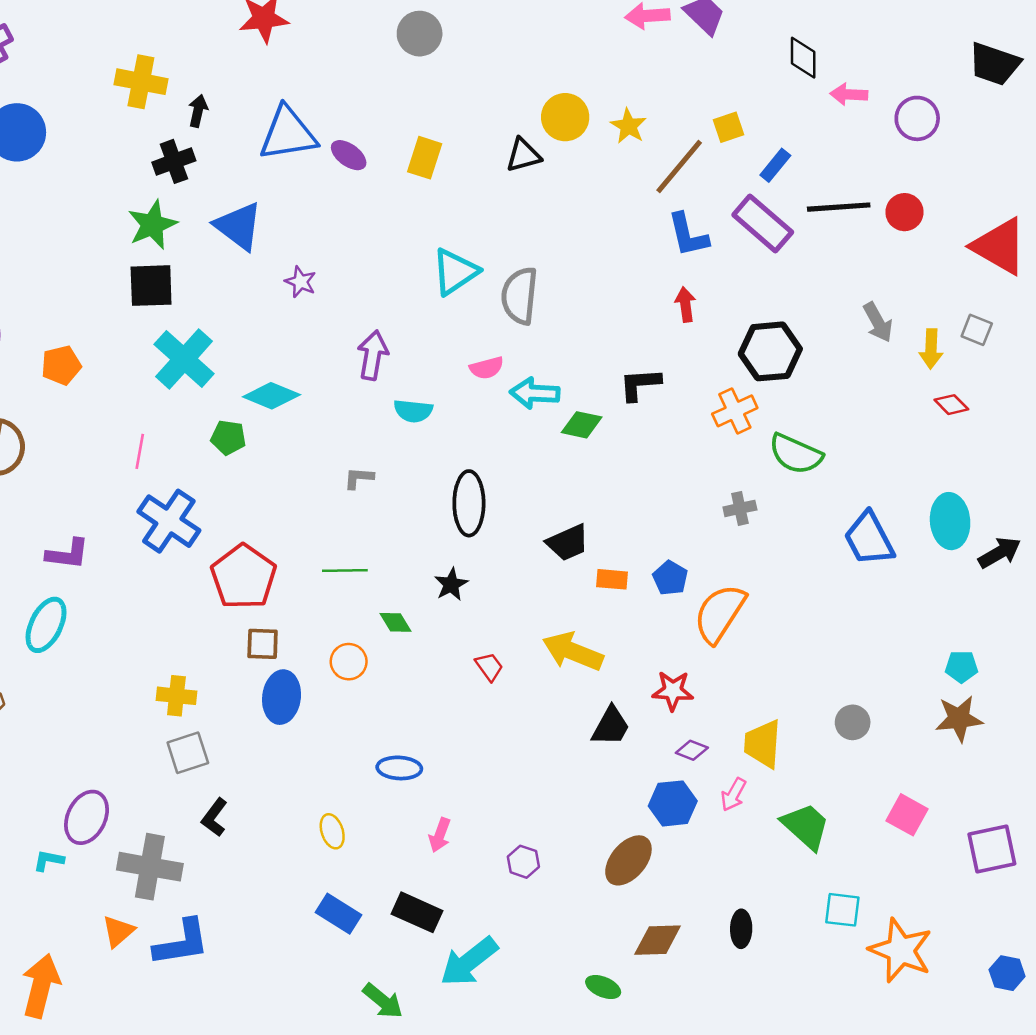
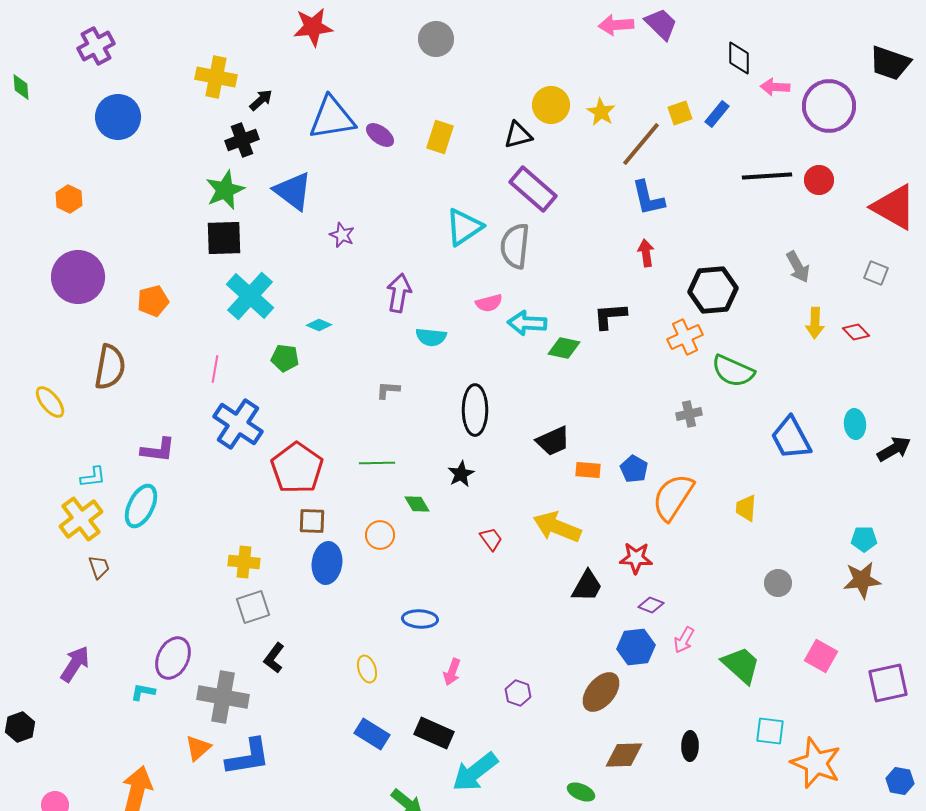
black arrow: (198, 111) -> (261, 100), turned 35
purple circle: (917, 118) -> (829, 106), size x1.5
blue rectangle: (775, 165) -> (717, 114), moved
purple rectangle: (763, 224) -> (533, 189), moved
yellow arrow: (931, 349) -> (815, 323), moved
cyan diamond: (271, 396) -> (319, 325), size x0.6
cyan ellipse: (950, 521) -> (855, 424), size x0.7
yellow trapezoid: (763, 744) -> (746, 508), moved, size x0.7

